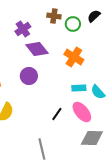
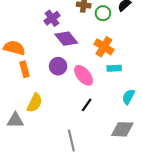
cyan rectangle: (79, 88) -> (114, 68), moved
cyan semicircle: (98, 92) -> (128, 97), moved, turned 70
pink ellipse: (82, 112) -> (84, 75), moved

